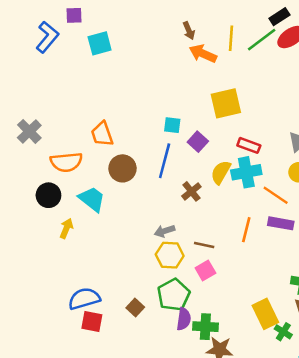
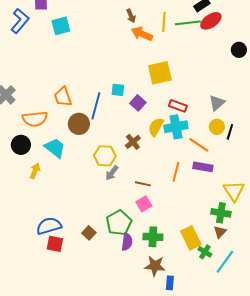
green line: (262, 40) -> (188, 23), turned 30
blue line: (165, 161) -> (96, 106), moved
gray arrow: (165, 231) -> (112, 173), turned -35
yellow hexagon: (170, 255) -> (105, 156), moved
green cross: (205, 327) -> (153, 237), moved

